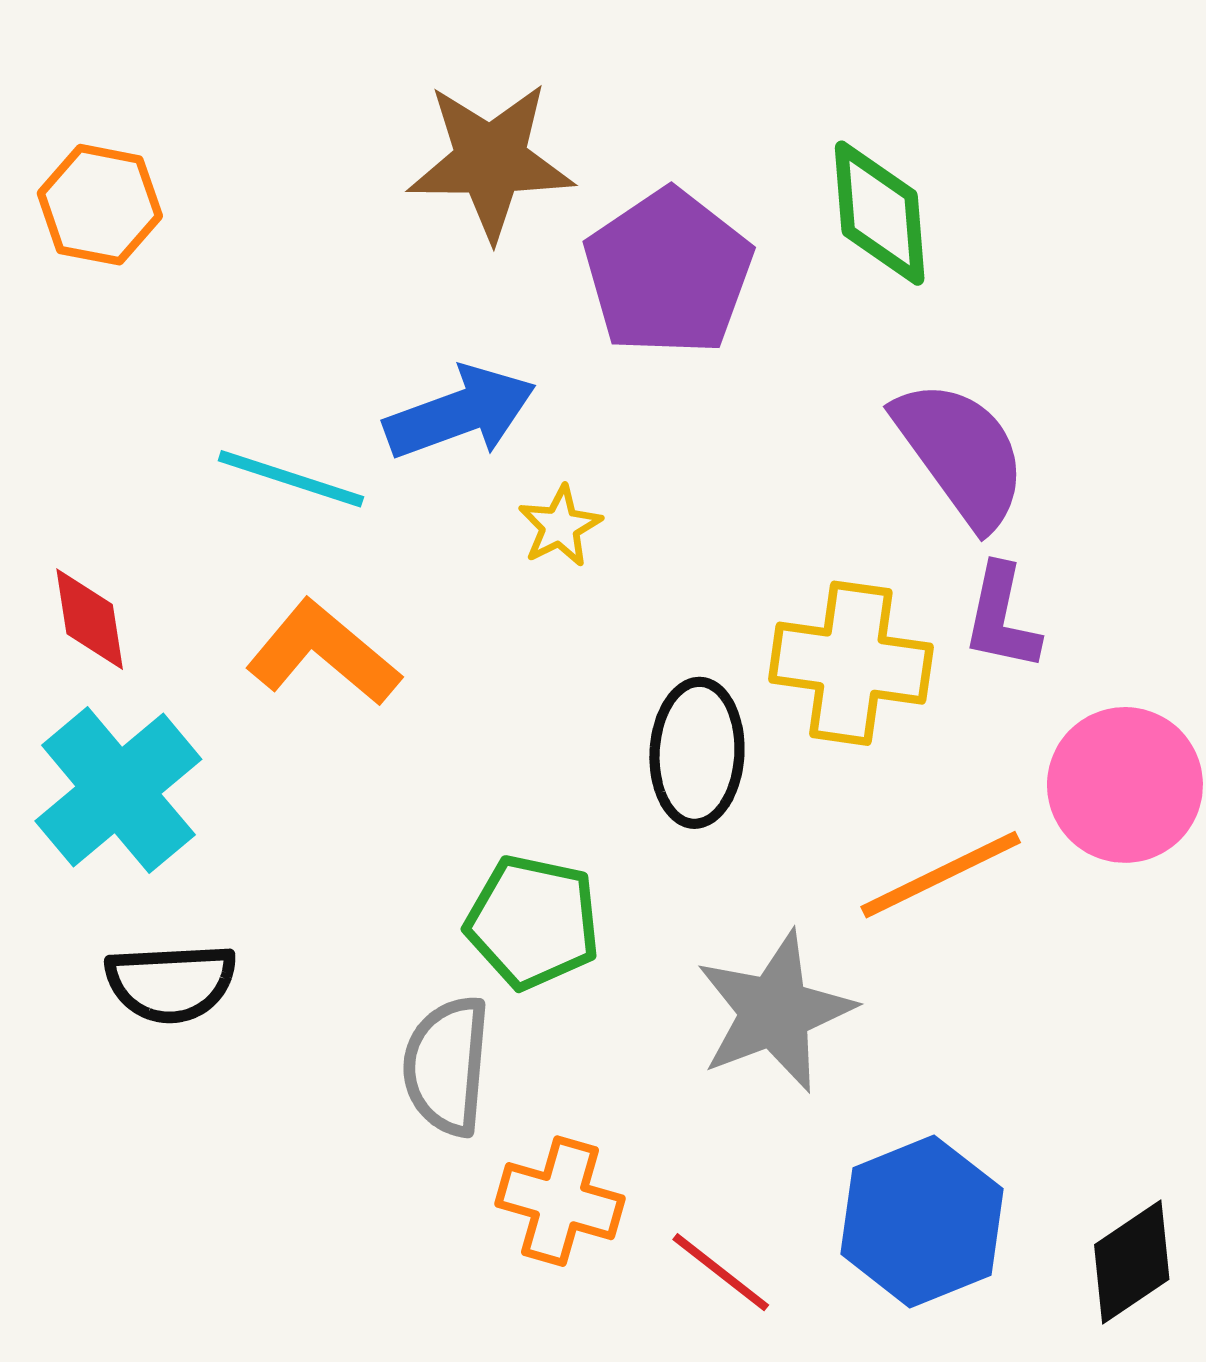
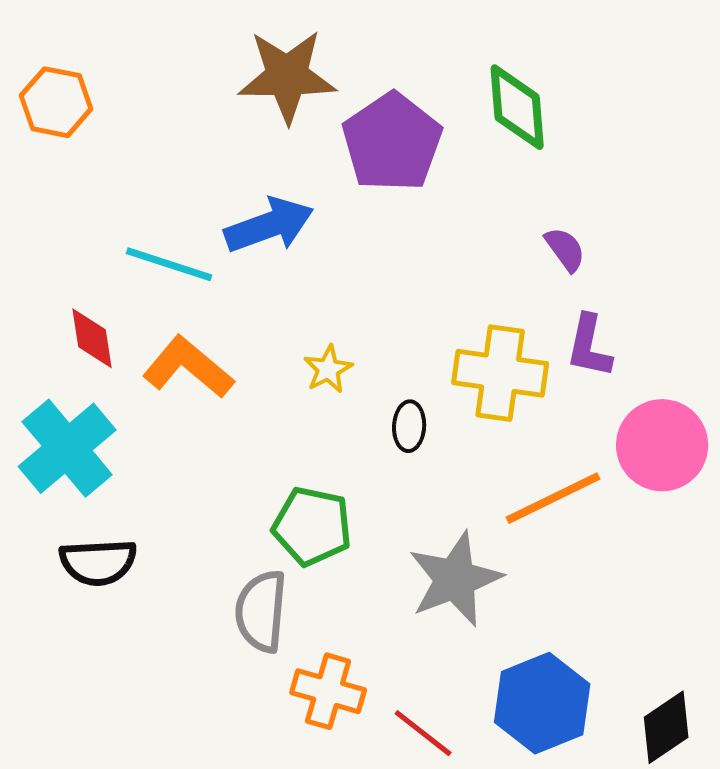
purple semicircle: (961, 453) -> (565, 249), size x0.5
yellow star: (560, 526) -> (328, 369), moved
red diamond: (90, 619) -> (92, 338), moved
black ellipse: (697, 753) -> (409, 426), size x0.6

